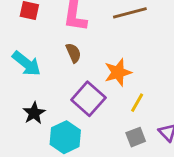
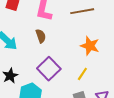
orange star: (118, 72) -> (90, 46), moved, turned 30

